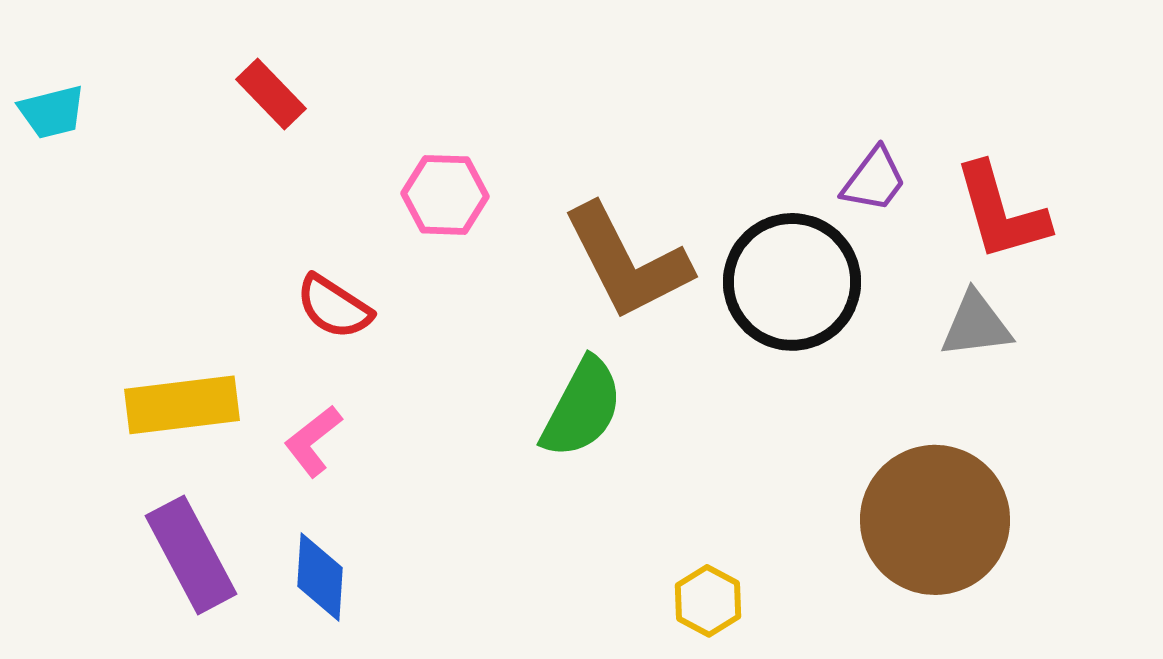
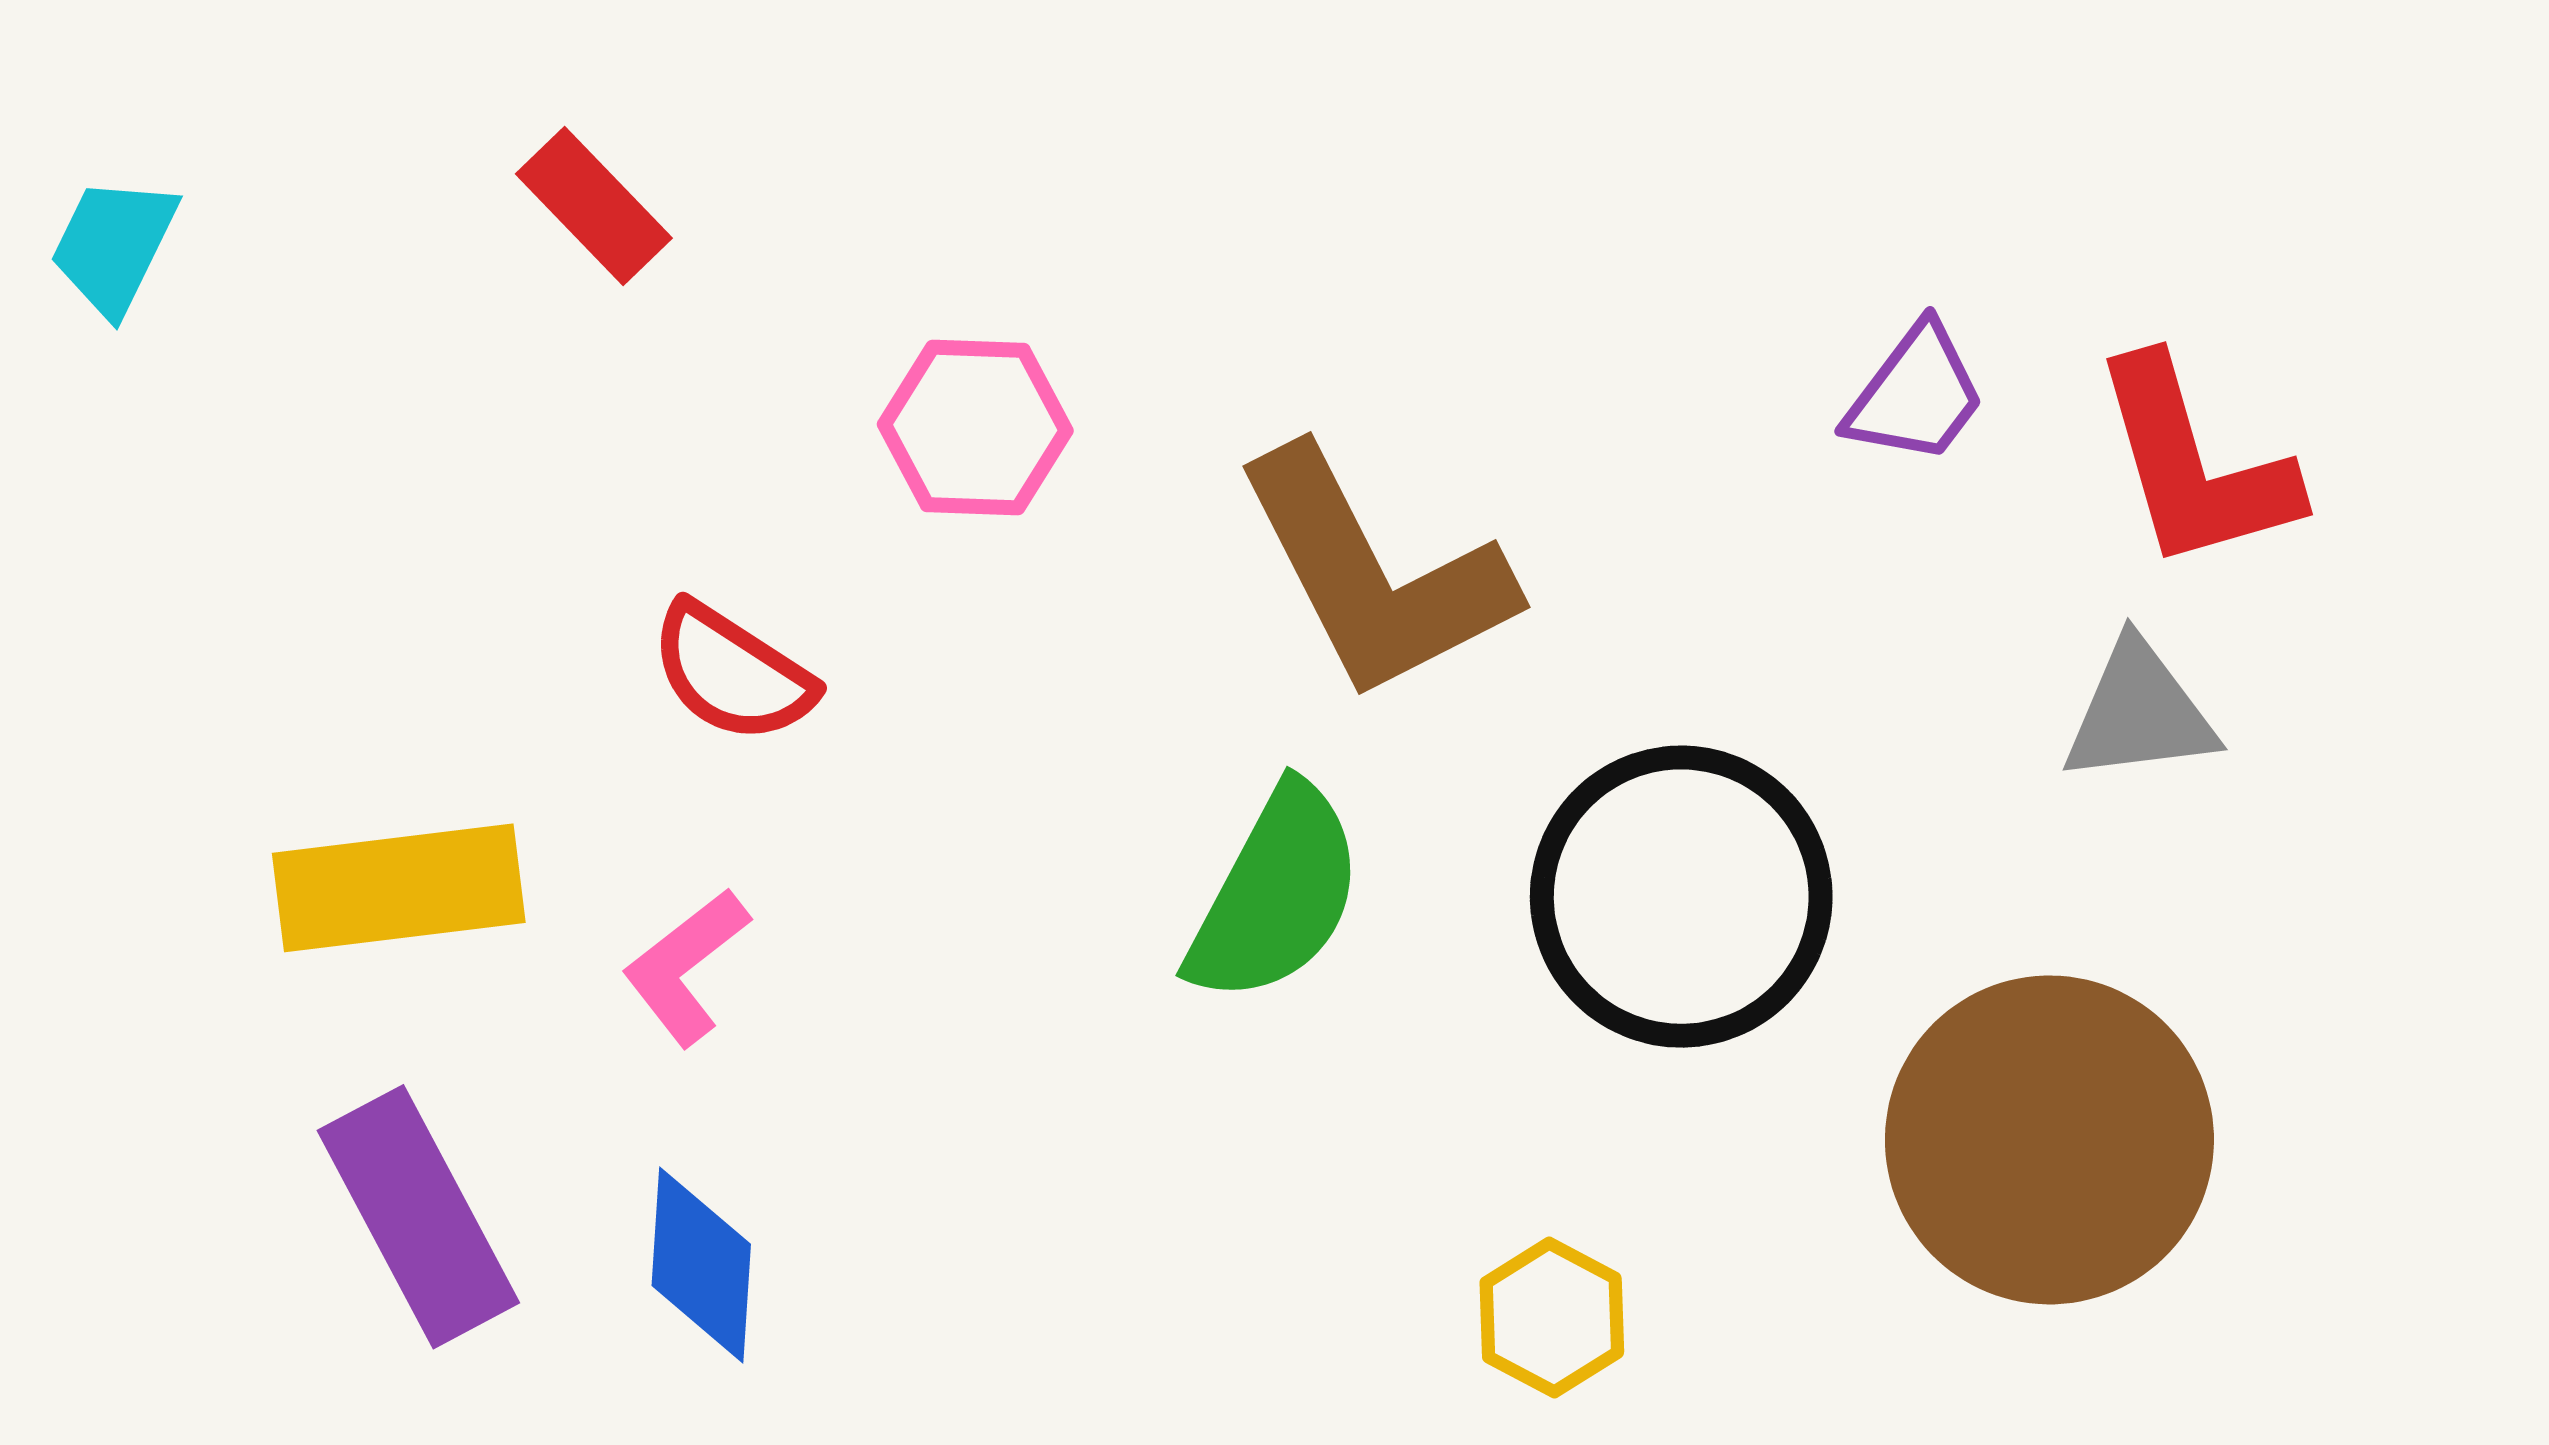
cyan trapezoid: (52, 112) -> (114, 246), turned 130
black circle: (792, 282) -> (1681, 897), moved

